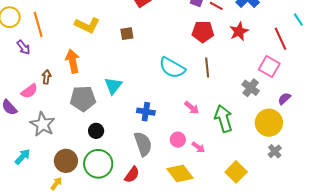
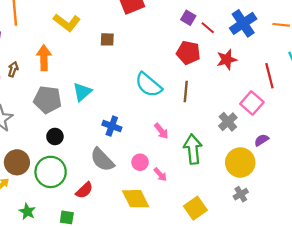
gray semicircle: (143, 144) -> (102, 160), turned 145

